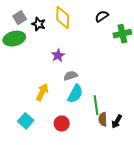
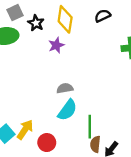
black semicircle: (102, 16) -> (103, 16), moved
purple star: (58, 55) -> (56, 45), moved
yellow arrow: (42, 92) -> (25, 130), moved

